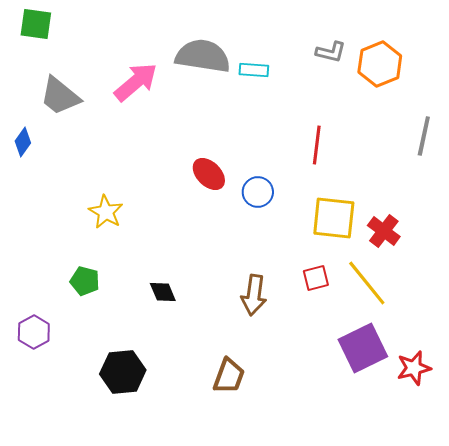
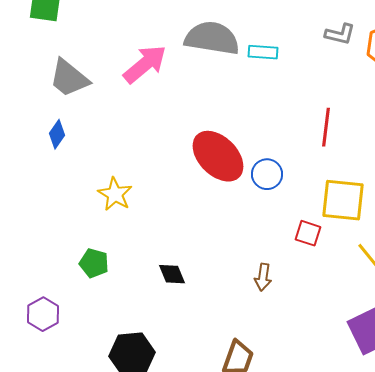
blue diamond: (23, 142) -> (57, 134), moved
red ellipse: (209, 174) -> (218, 156), size x1.6
red square: (316, 278) -> (308, 233), moved, turned 32
brown arrow: (254, 295) -> (263, 277), size x0.7

